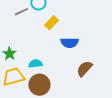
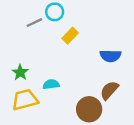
blue semicircle: (69, 43) -> (110, 56), moved
brown circle: (39, 85) -> (89, 109), moved

